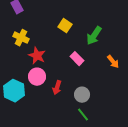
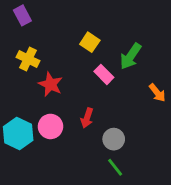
pink rectangle: (77, 59) -> (104, 74), moved
pink circle: (37, 77) -> (50, 126), moved
red arrow: (57, 88) -> (87, 118), moved

